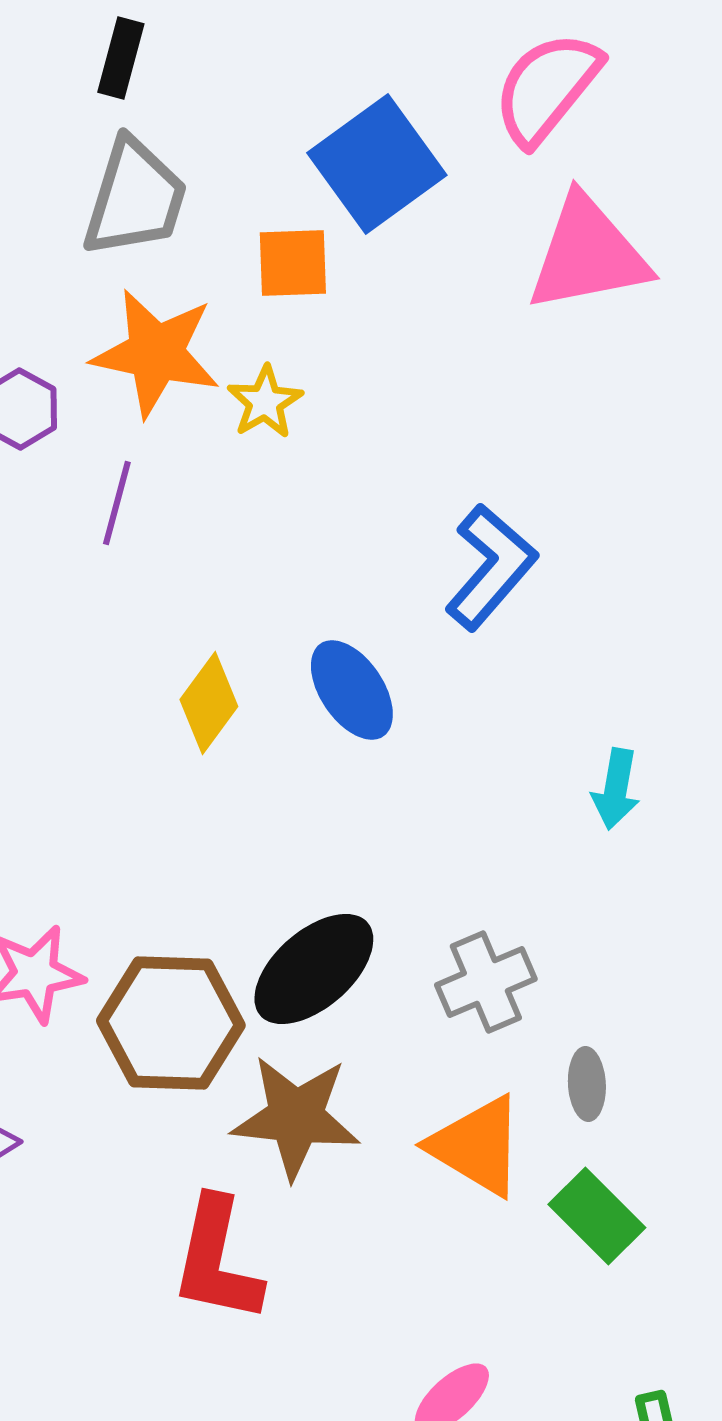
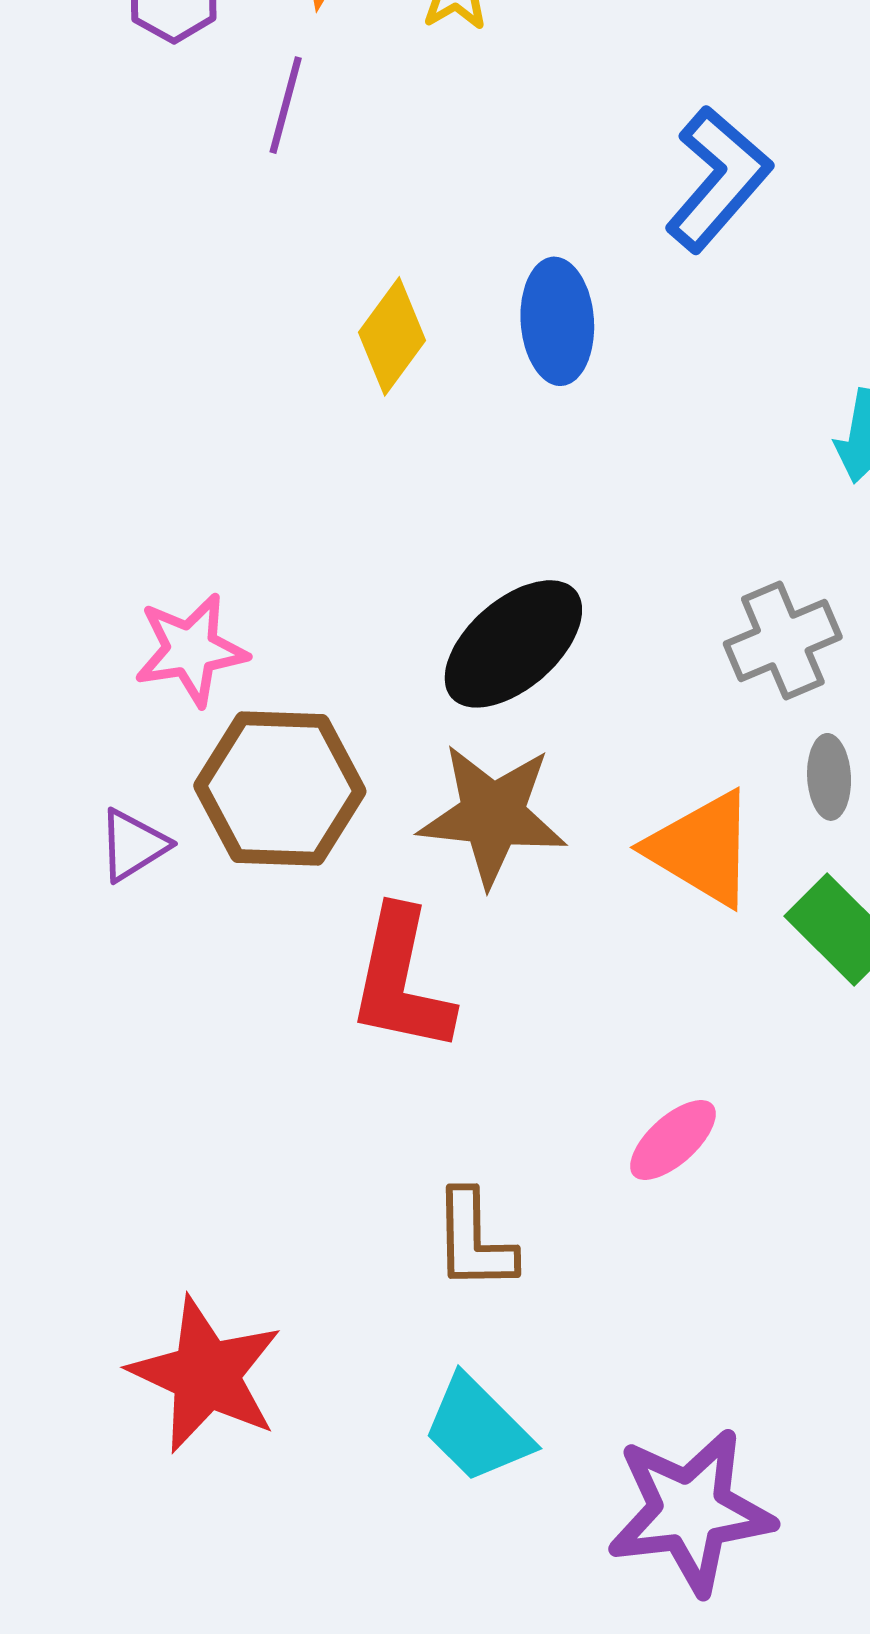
blue ellipse: (352, 690) -> (557, 321), turned 30
gray cross: (486, 982) -> (783, 640), moved
brown hexagon: (171, 1023) -> (280, 788), moved

